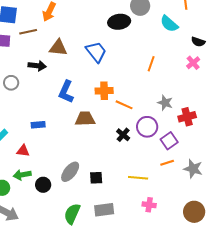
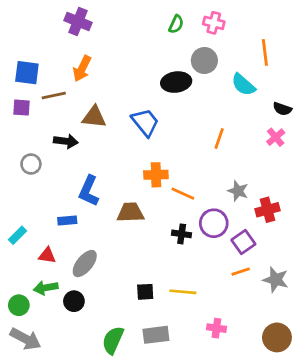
blue L-shape: (66, 92) -> (89, 191), moved
black cross: (123, 135) -> (182, 234), turned -32
gray ellipse: (70, 172) -> (85, 264), moved
yellow line: (138, 178) -> (183, 292), moved

